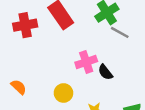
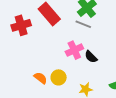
gray line: (120, 32) -> (83, 24), moved
orange semicircle: (19, 87) -> (40, 78), moved

